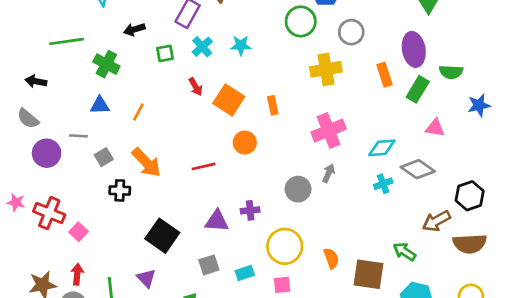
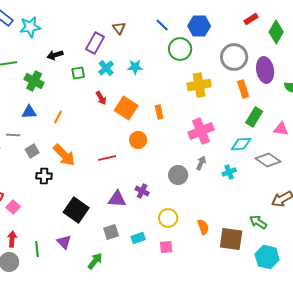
gray circle: (351, 32) -> (234, 57), moved, size x1.4
green rectangle: (418, 89) -> (254, 117), moved
cyan cross: (383, 184) -> (229, 172), moved
purple cross: (250, 210) -> (142, 191), turned 32
yellow circle: (285, 246) -> (168, 218), size x0.7

